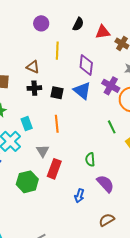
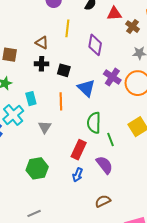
purple cross: (111, 86) -> (112, 77), moved
blue triangle: (82, 91) -> (86, 88), moved
green line: (112, 127) -> (111, 140), moved
green semicircle: (90, 159) -> (94, 123), moved, size x1.5
red rectangle: (54, 169) -> (79, 150), moved
green hexagon: (27, 182) -> (37, 168), moved

